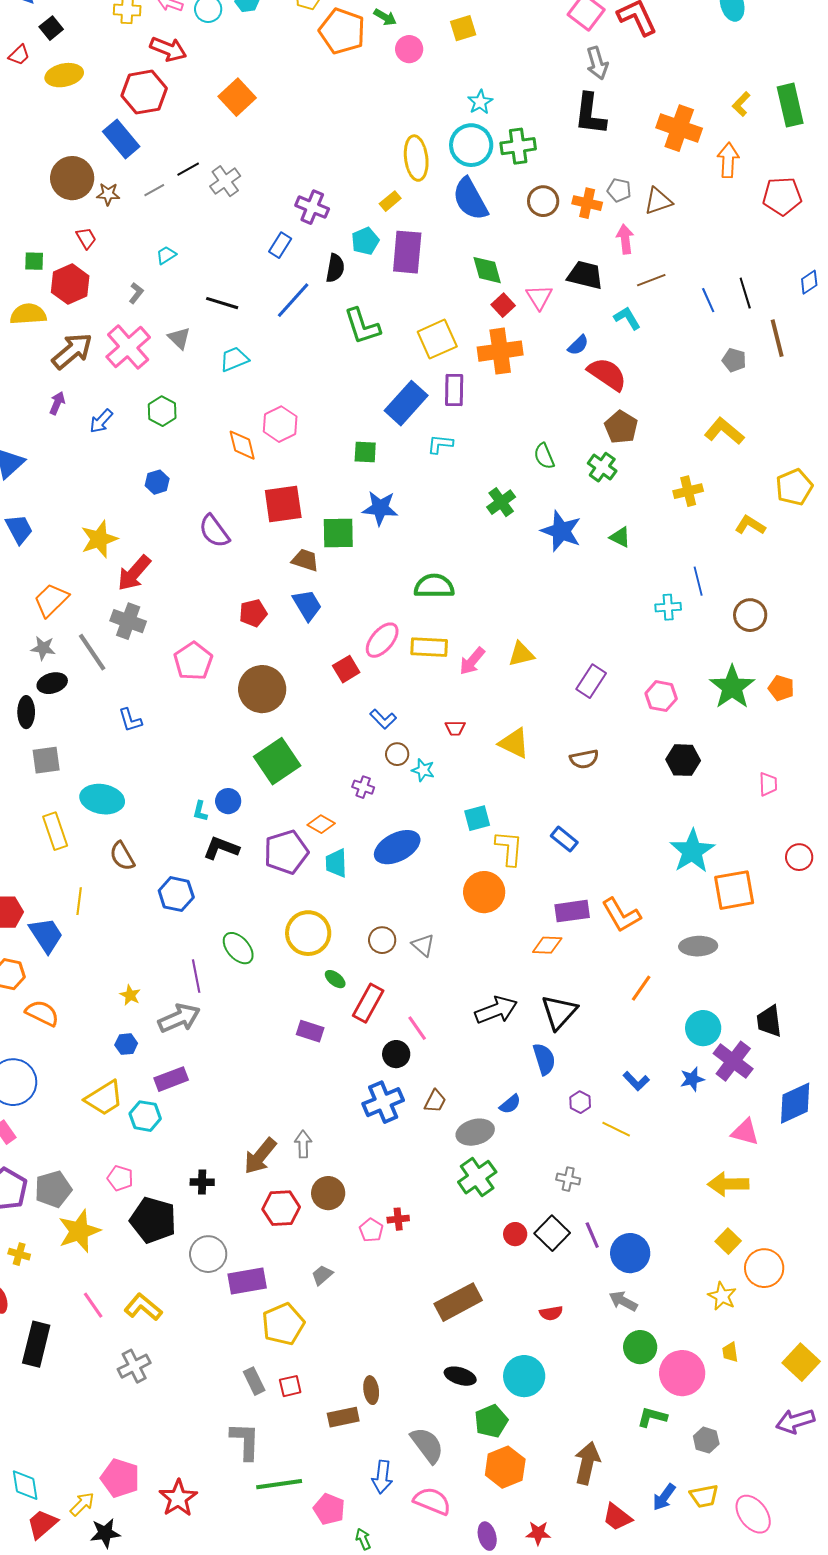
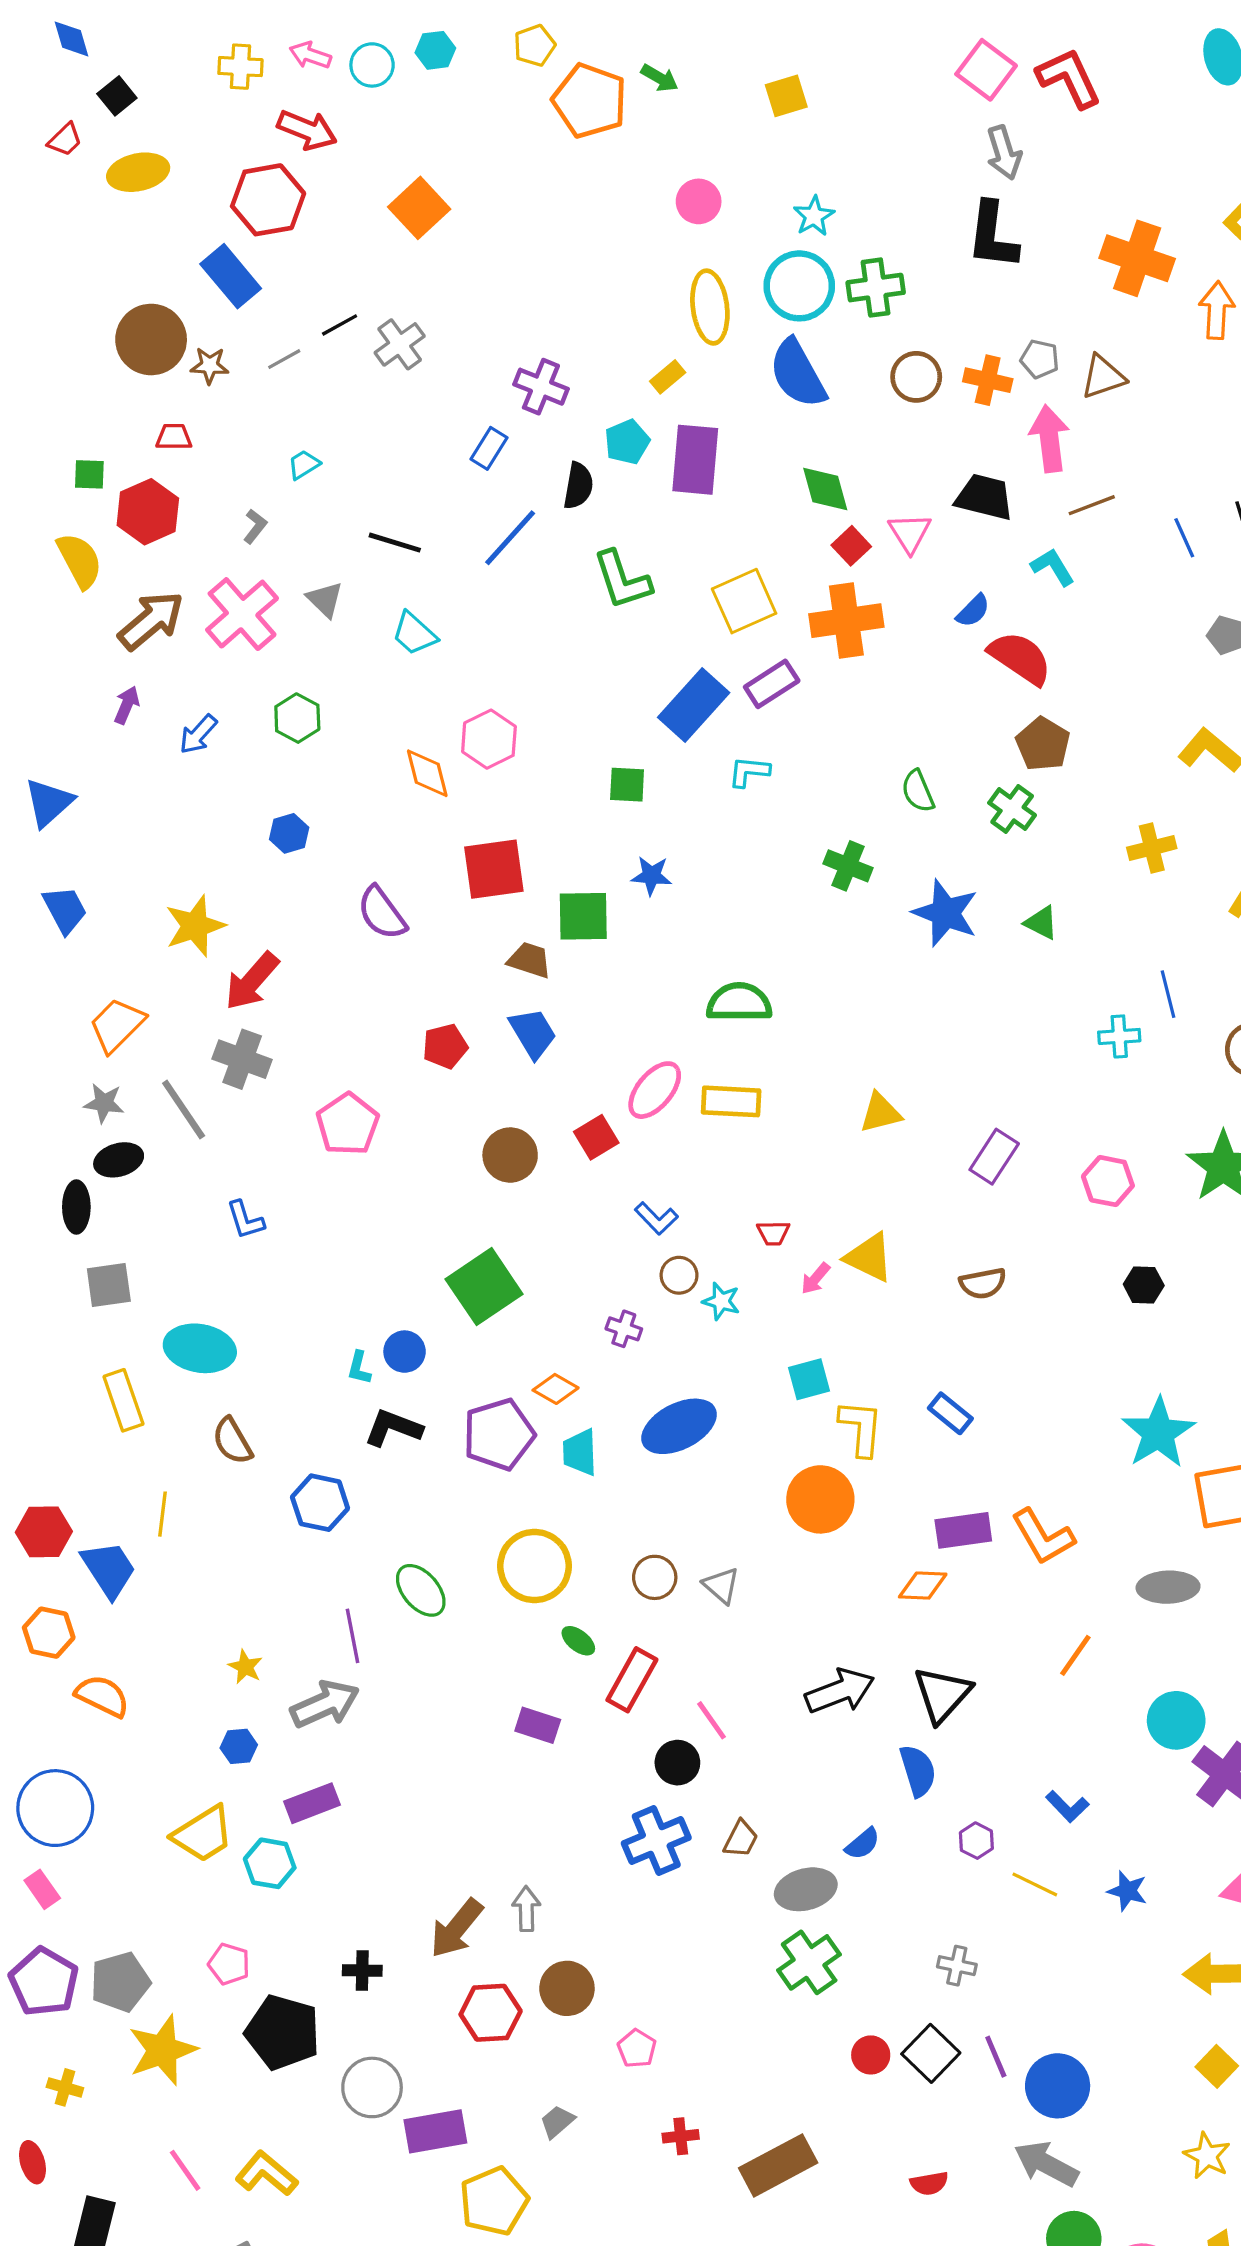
pink circle: (409, 49) -> (699, 201), moved
red trapezoid: (86, 238) -> (174, 437), turned -60
pink arrow: (625, 239) -> (1049, 439), size x1.4
yellow semicircle: (28, 314) -> (80, 560), turned 66
cyan trapezoid: (234, 359) -> (414, 634), turned -116
purple rectangle: (454, 390) -> (772, 684), turned 56
green cross: (501, 502) -> (848, 866), turned -32
blue star: (380, 508) -> (651, 876), size x0.7
pink arrow: (472, 661) -> (816, 1278), moved, size x0.7
brown circle: (262, 689) -> (510, 1155), moved, size x0.7
black hexagon: (683, 760) -> (1144, 1285), size x0.7
blue star: (692, 1079) -> (1127, 1891), moved, turned 30
red cross: (398, 1219) -> (681, 2136), moved
gray arrow: (623, 1301) -> (1046, 2164), size x1.4

